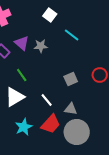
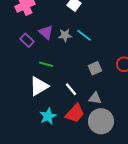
cyan line: (72, 35) -> (84, 35), moved
green line: (22, 75) -> (46, 64), turned -40

